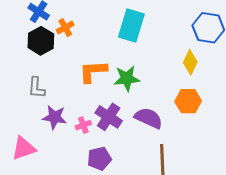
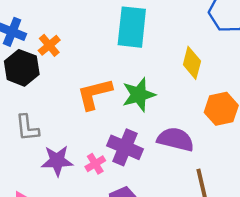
yellow diamond: (190, 62) -> (192, 63), moved

